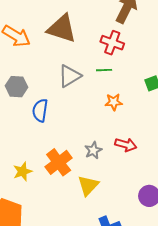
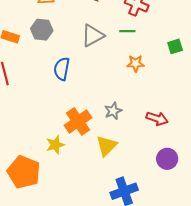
gray hexagon: (16, 87) -> (42, 30), moved
red arrow: (126, 145) -> (157, 119), moved
yellow star: (23, 172) -> (55, 145), moved

